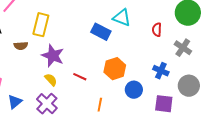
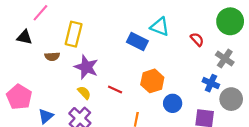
red semicircle: (157, 30) -> (197, 39), turned 136
blue cross: (161, 71) -> (211, 83), moved

